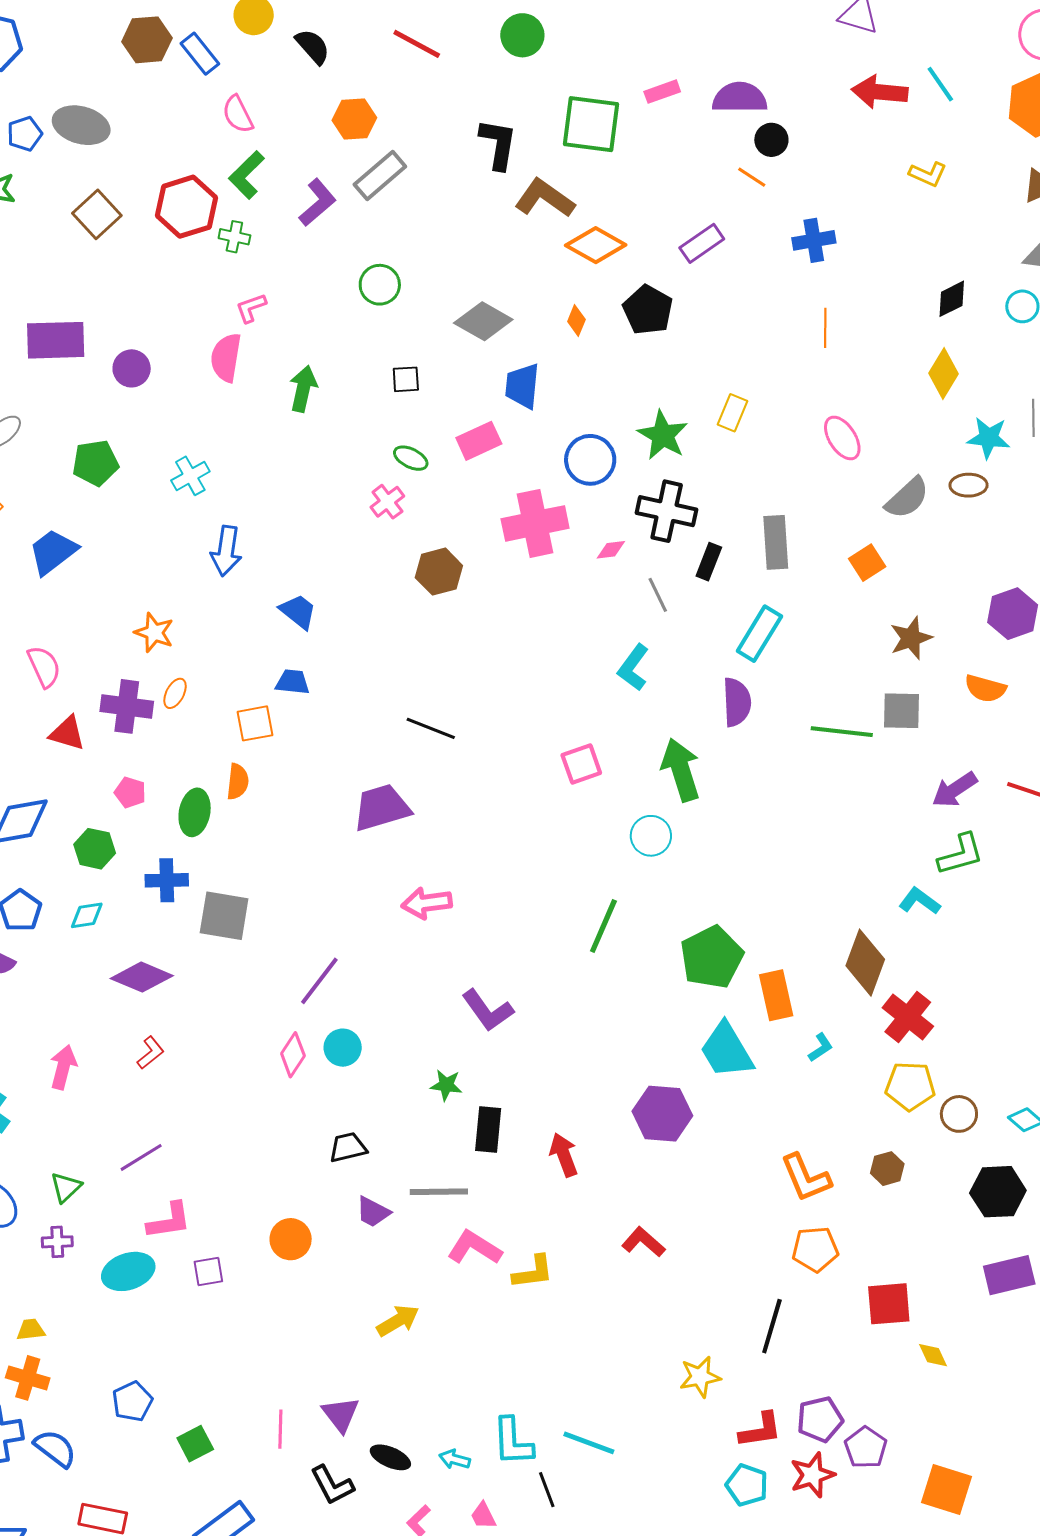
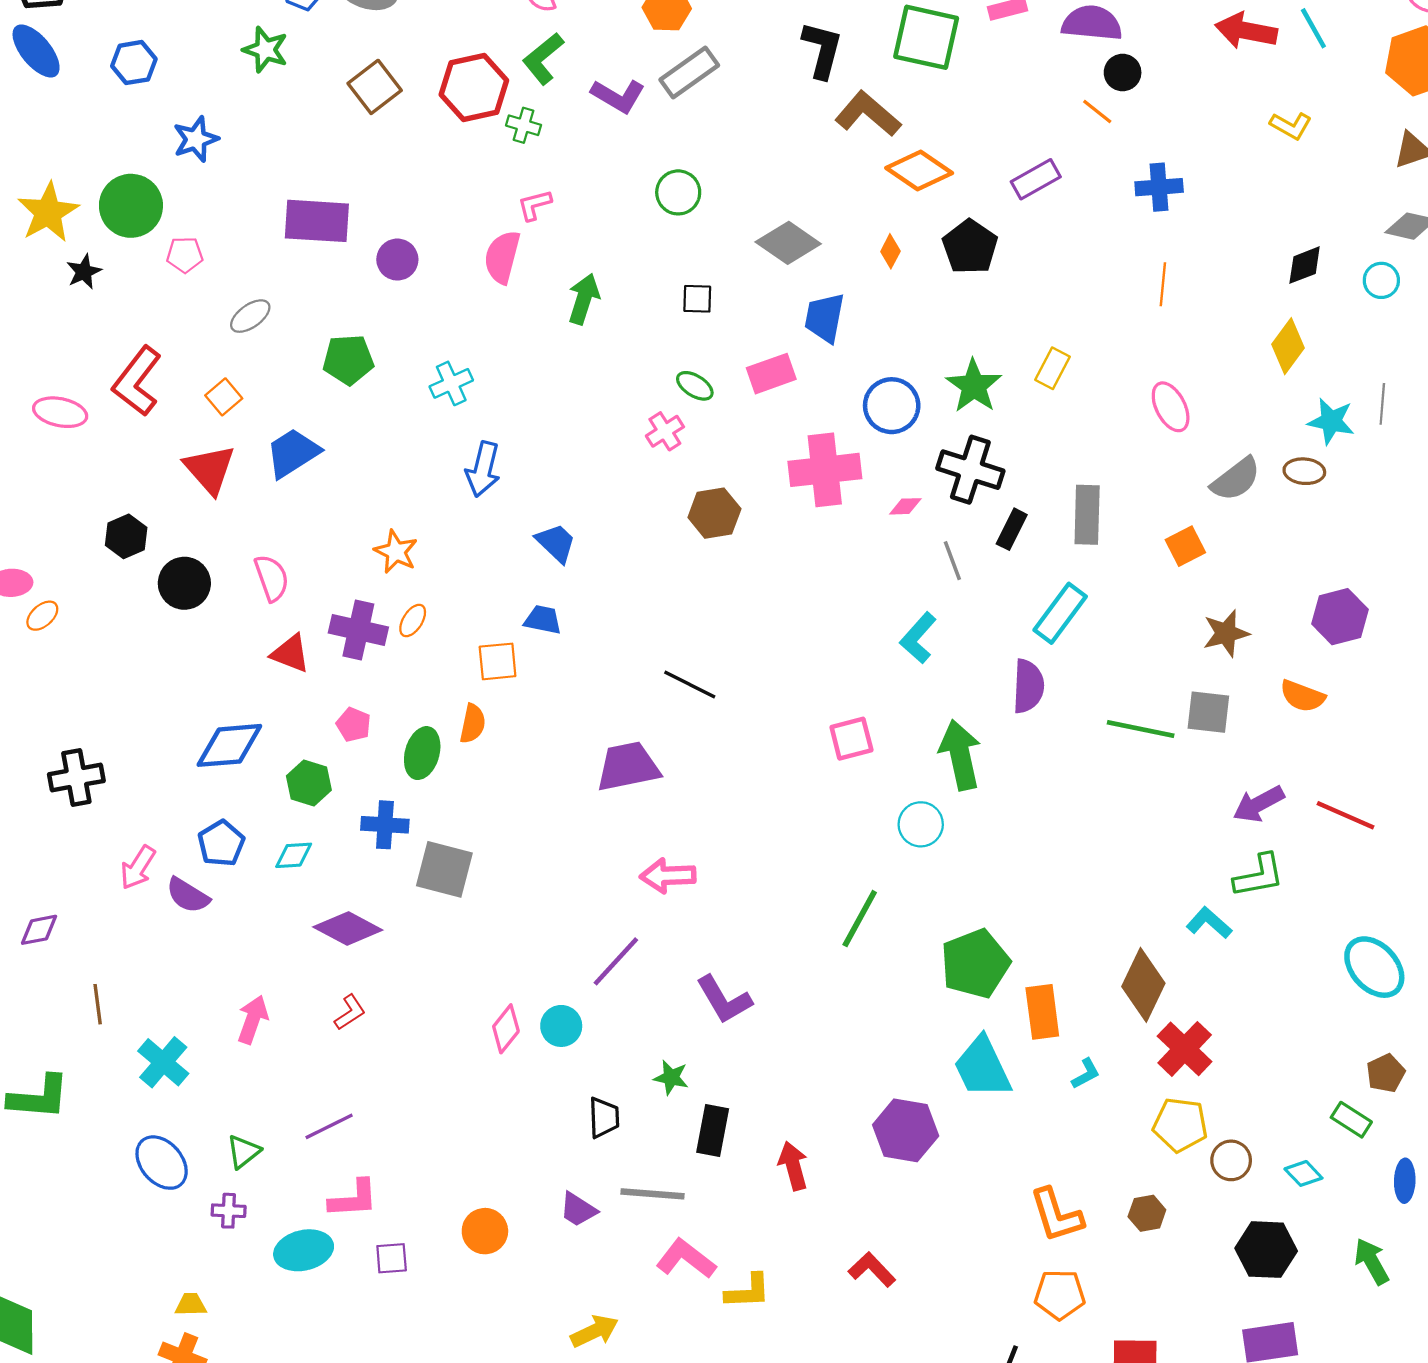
purple L-shape: (317, 202) -> (618, 96), turned 66
purple line: (319, 981) -> (616, 961), moved
black trapezoid: (348, 1147) -> (604, 1118), moved, turned 96

